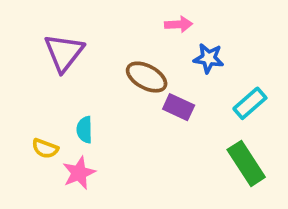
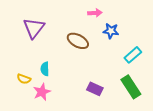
purple rectangle: (179, 107) -> (95, 89), moved

